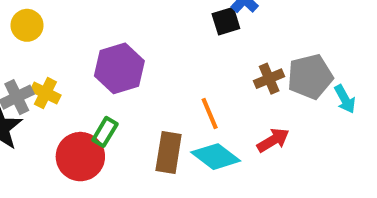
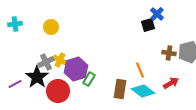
purple hexagon: (119, 68) -> (76, 69), moved
brown cross: (269, 79) -> (169, 53), turned 32
red circle: (80, 157) -> (58, 91), moved

